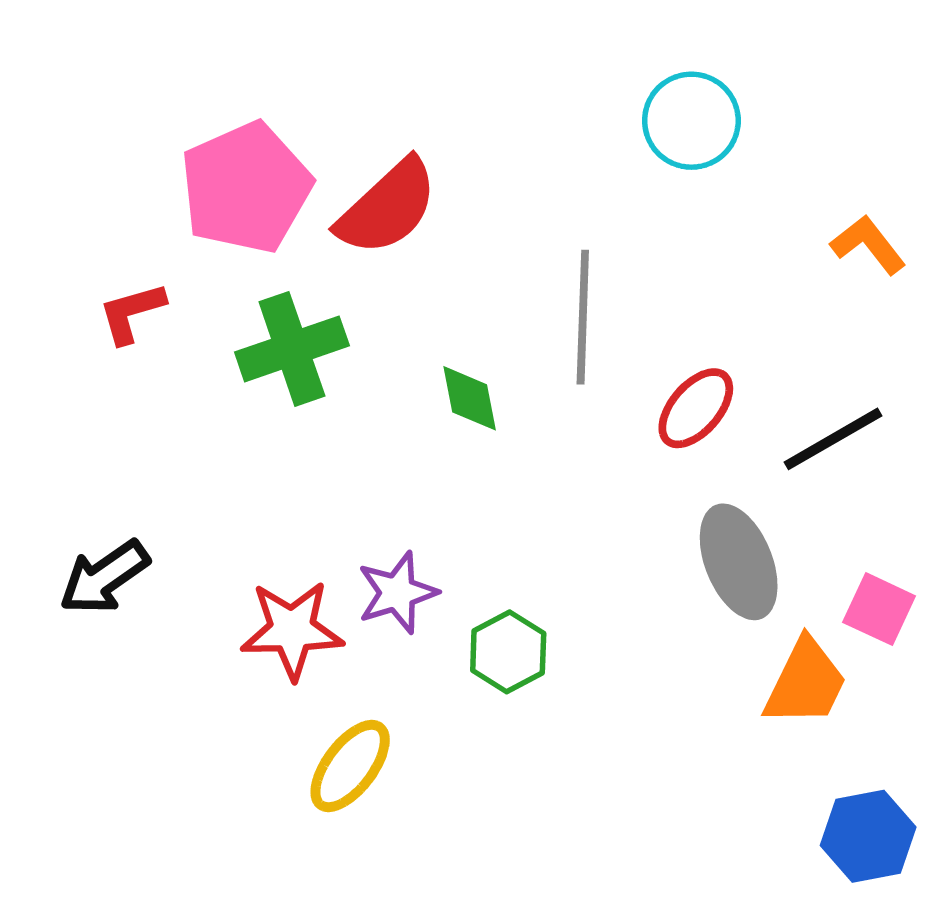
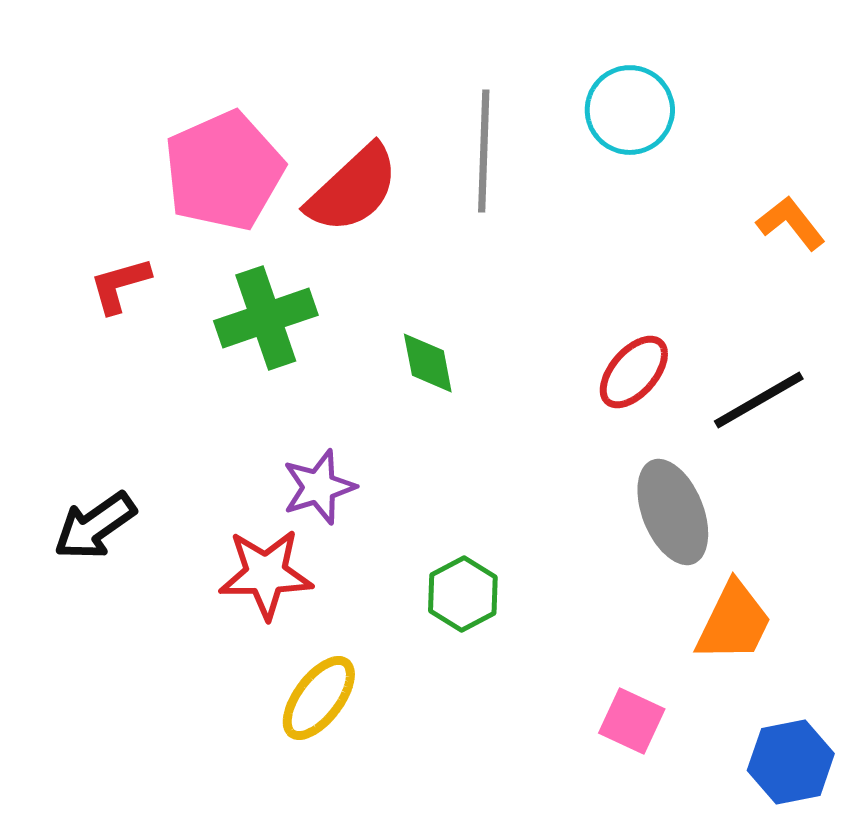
gray line: (583, 317) -> (484, 151), moved
purple star: (397, 593) -> (319, 487), moved
pink square: (879, 609) -> (632, 721), moved

